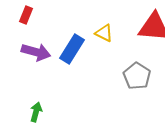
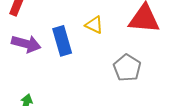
blue rectangle: (72, 49) -> (62, 41), turned -48

